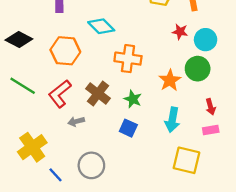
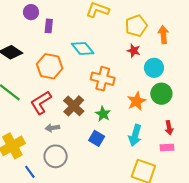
red star: (180, 32) -> (134, 51), moved
cyan circle: (206, 40) -> (154, 68), moved
gray circle: (91, 165) -> (56, 156), moved

